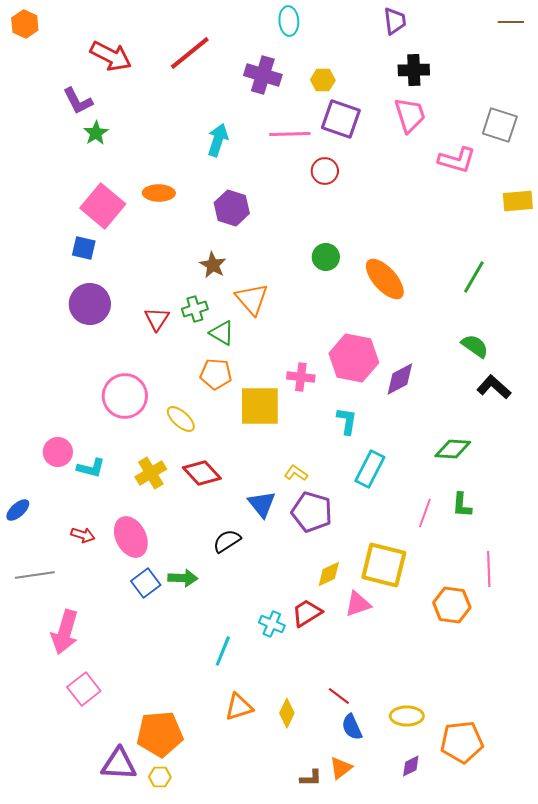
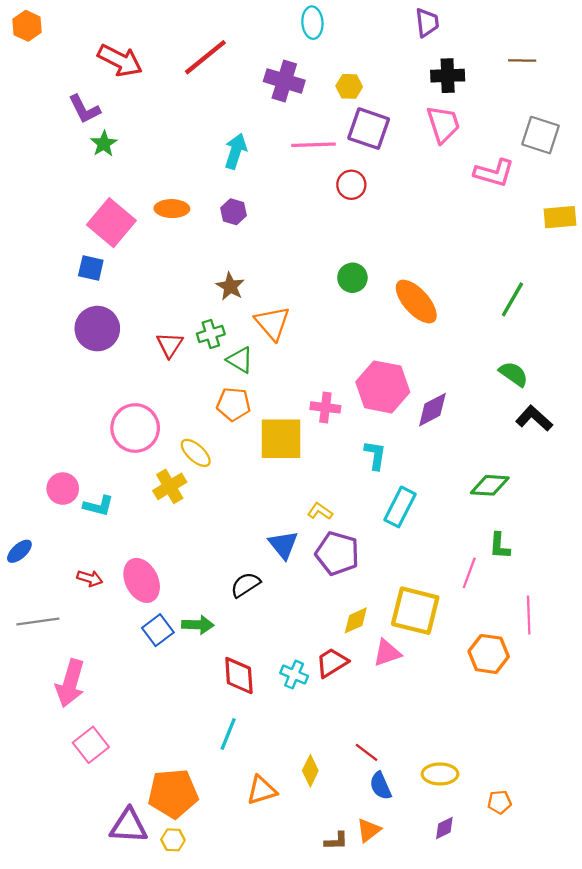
brown line: (511, 22) -> (522, 60), moved
purple hexagon: (232, 208) -> (234, 212), moved, size x0.7
yellow cross: (151, 473) -> (170, 486), moved
red diamond: (202, 473) -> (239, 676), moved, turned 39
pink line: (425, 513) -> (469, 573), moved
cyan line: (223, 651) -> (228, 734), moved
orange triangle: (239, 707) -> (262, 790), moved
orange pentagon: (462, 742) -> (499, 802), size x0.5

